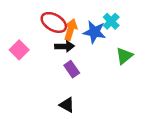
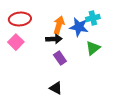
cyan cross: (111, 21) -> (93, 18), turned 32
red ellipse: (54, 22) -> (20, 19), moved, turned -35
green triangle: (124, 56) -> (93, 48), moved

